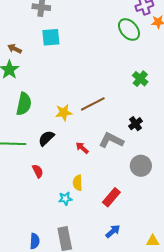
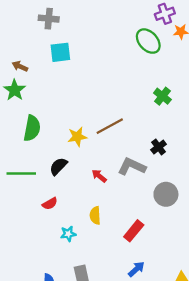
red semicircle: (38, 171) -> (50, 204), turned 88
cyan star: (65, 199) -> (68, 234), moved

